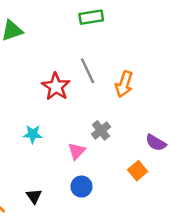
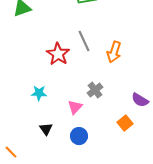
black triangle: (34, 196) -> (46, 129), moved

